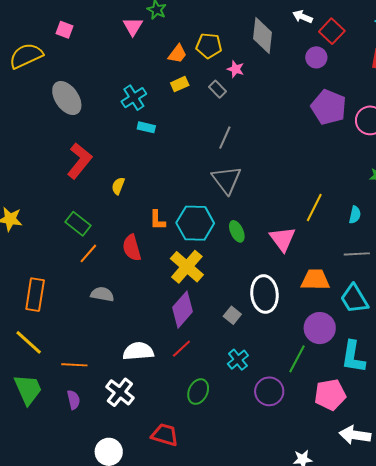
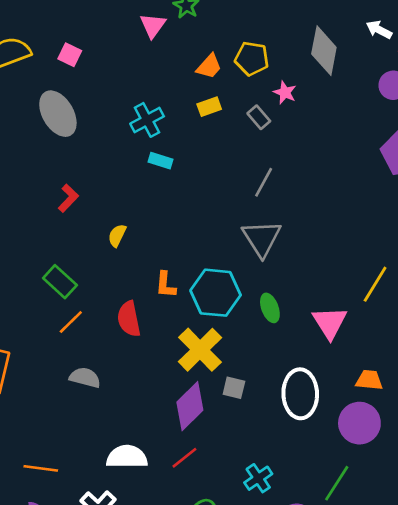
pink square: (64, 30) -> (70, 55), moved
red L-shape: (79, 161) -> (68, 198), size x0.6
orange trapezoid: (315, 280) -> (369, 380), size x0.7
gray square: (232, 315) -> (234, 388), moved, turned -30
purple circle: (320, 328) -> (359, 423), moved

